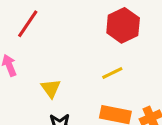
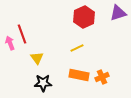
red line: (28, 24) -> (22, 34), moved, turned -54

